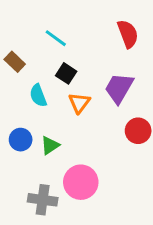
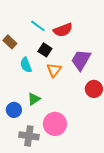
red semicircle: (128, 34) -> (63, 30), moved, turned 90
blue circle: (21, 140) -> (14, 110), moved

